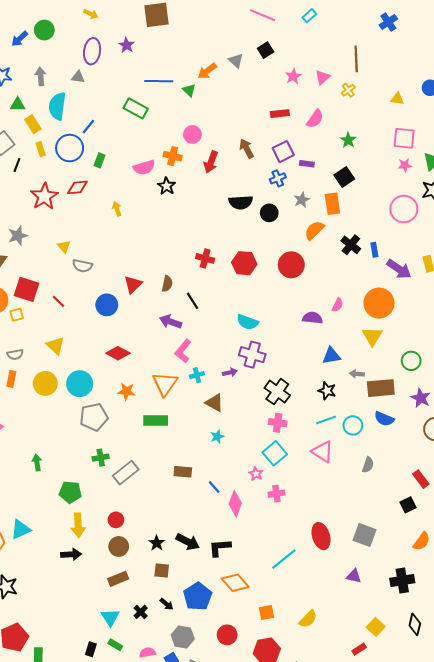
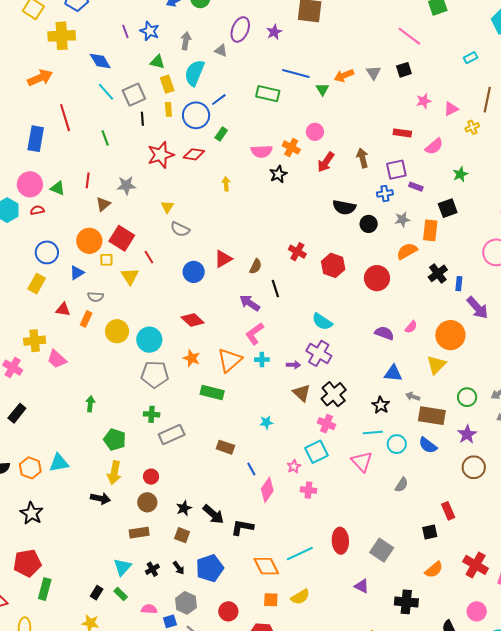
cyan rectangle: (309, 16) -> (471, 58), moved
green rectangle: (136, 108) -> (268, 94), turned -30
black line: (17, 165) -> (142, 119), turned -40
yellow triangle: (55, 346) -> (130, 276), moved
brown triangle: (214, 403) -> (302, 393), moved
orange diamond: (235, 583) -> (266, 566), moved
yellow semicircle: (308, 619) -> (300, 597), moved

